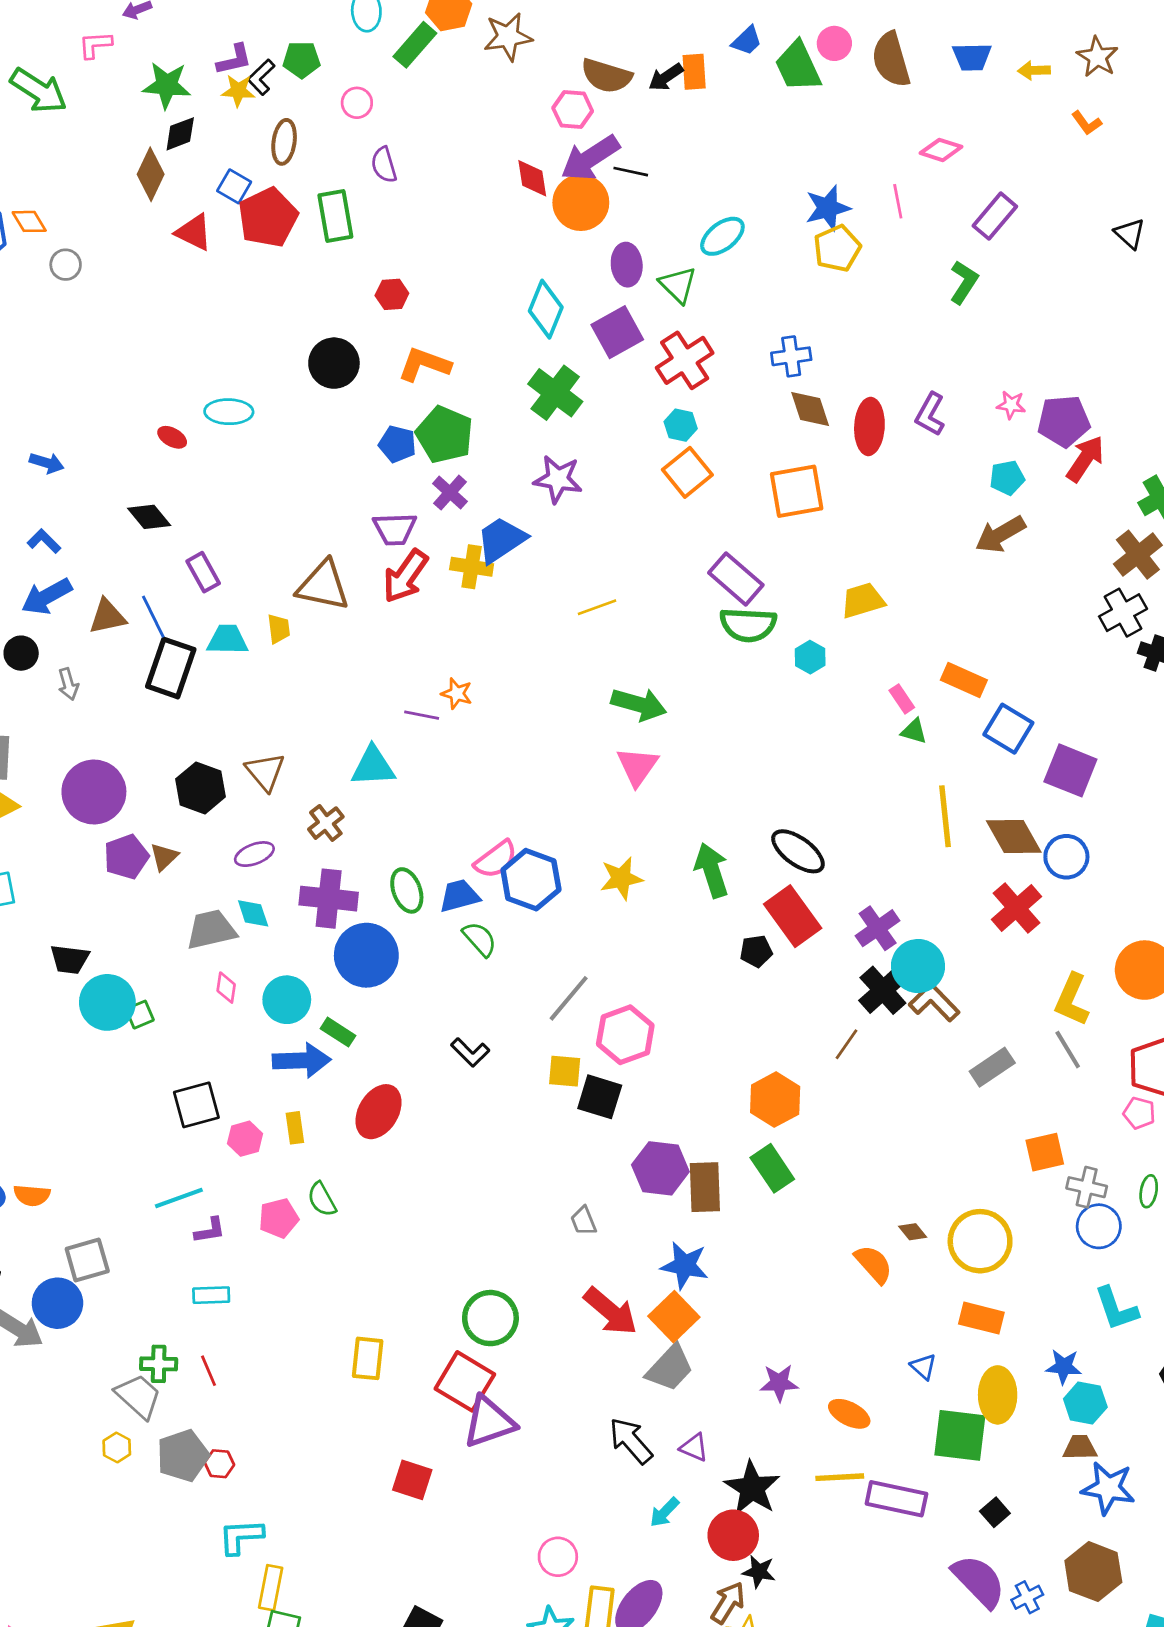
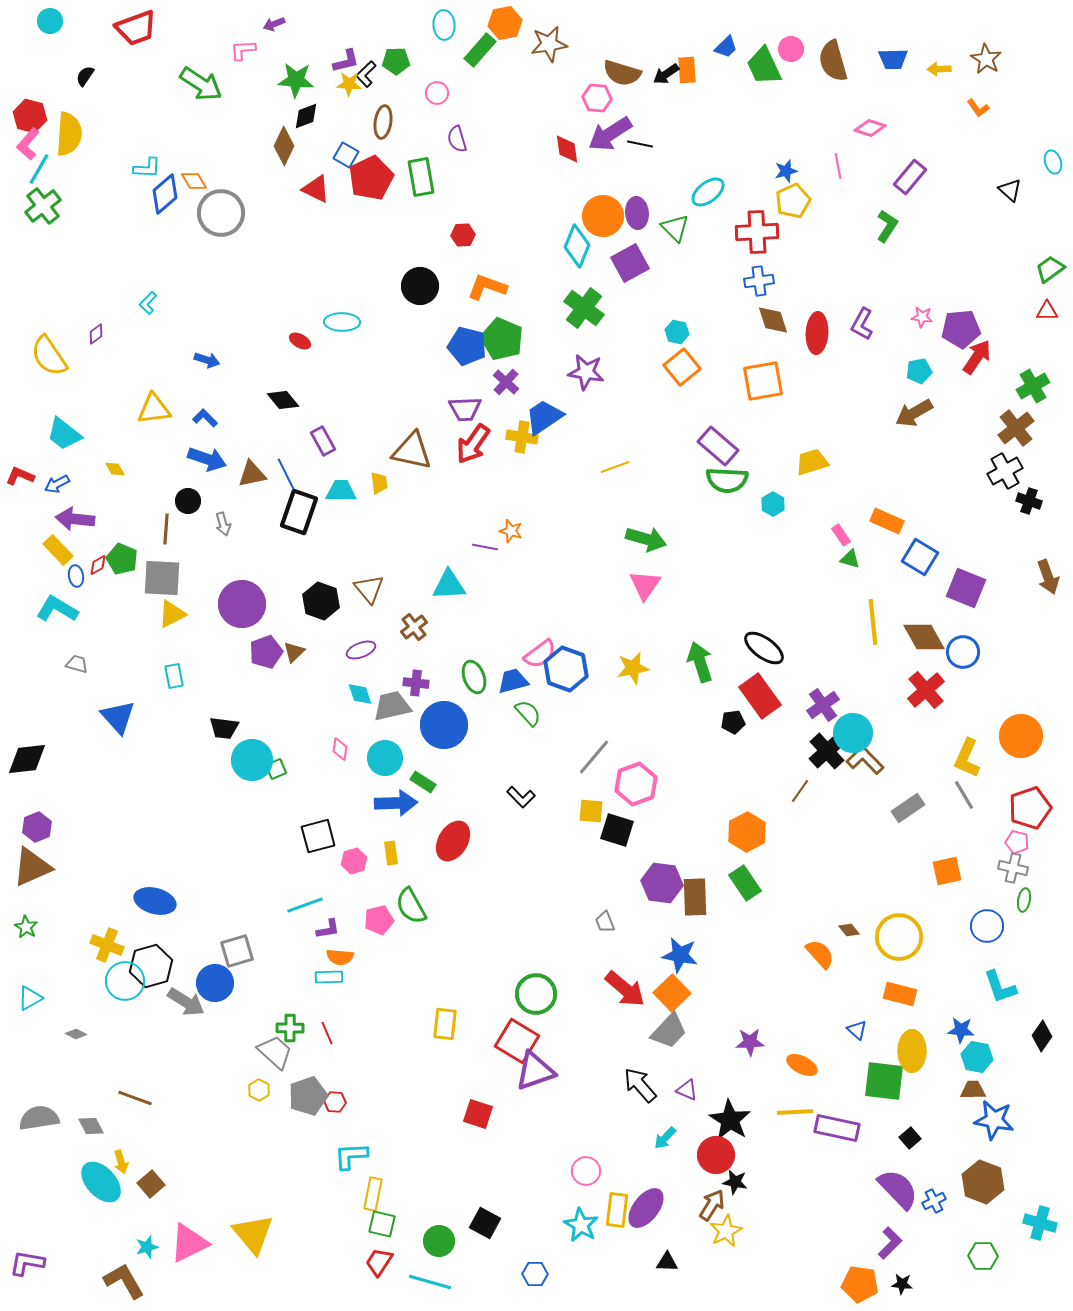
orange circle: (581, 203) -> (603, 216), moved
blue star: (828, 208) -> (786, 171), size x0.7
gray circle: (66, 265) -> (221, 213), size x2.0
red cross: (685, 360) -> (757, 232), moved, turned 30
blue pentagon: (397, 444) -> (467, 346), size x1.4
blue arrow: (47, 596) -> (207, 459), turned -132
purple cross: (329, 899) -> (416, 683), size x0.6
gray trapezoid: (211, 930) -> (392, 706), moved
gray cross: (1087, 1187) -> (1013, 868), moved
orange semicircle: (32, 1195) -> (340, 957), moved
green semicircle: (322, 1199) -> (411, 906), size x1.4

